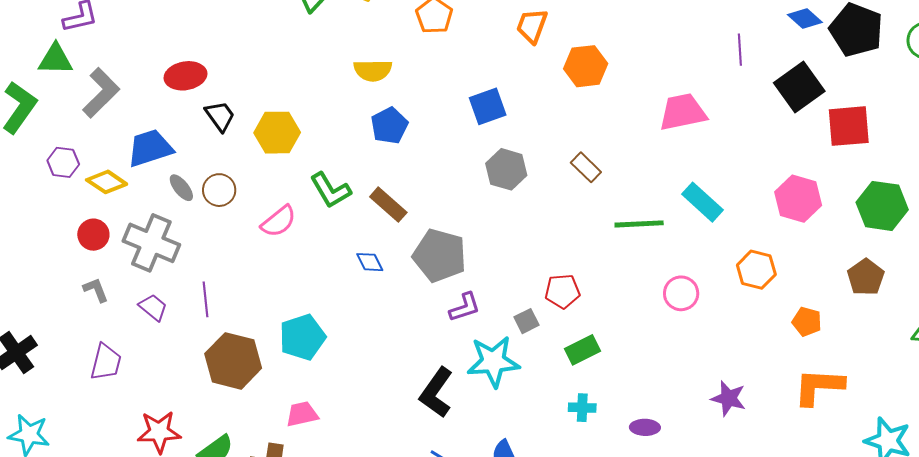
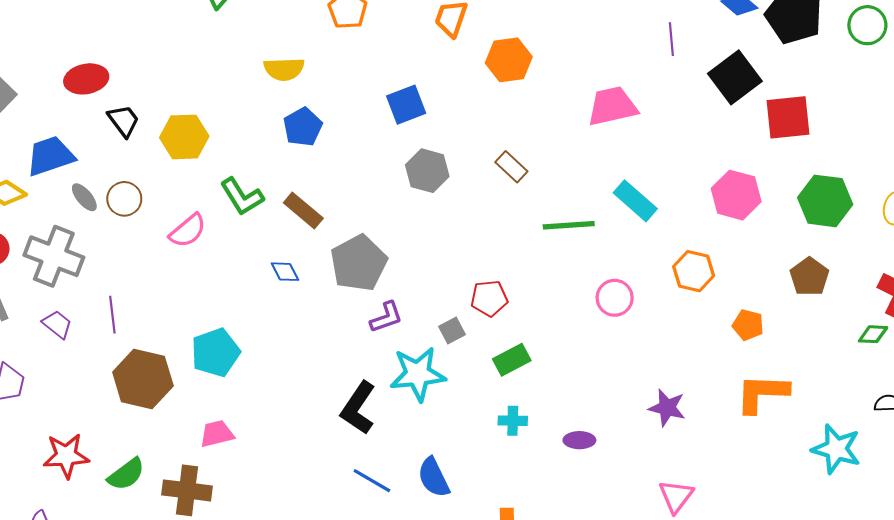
gray pentagon: (440, 255) -> (359, 263), turned 30

